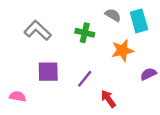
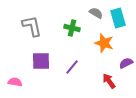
gray L-shape: (38, 30) -> (32, 26), turned 35
orange star: (122, 50) -> (104, 43), turned 30
red arrow: (108, 99) -> (109, 81), moved

